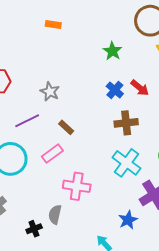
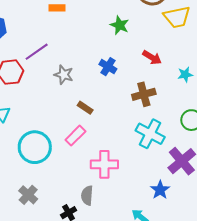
blue cross: (115, 90) -> (108, 67), moved
purple line: (27, 121) -> (37, 52), moved

